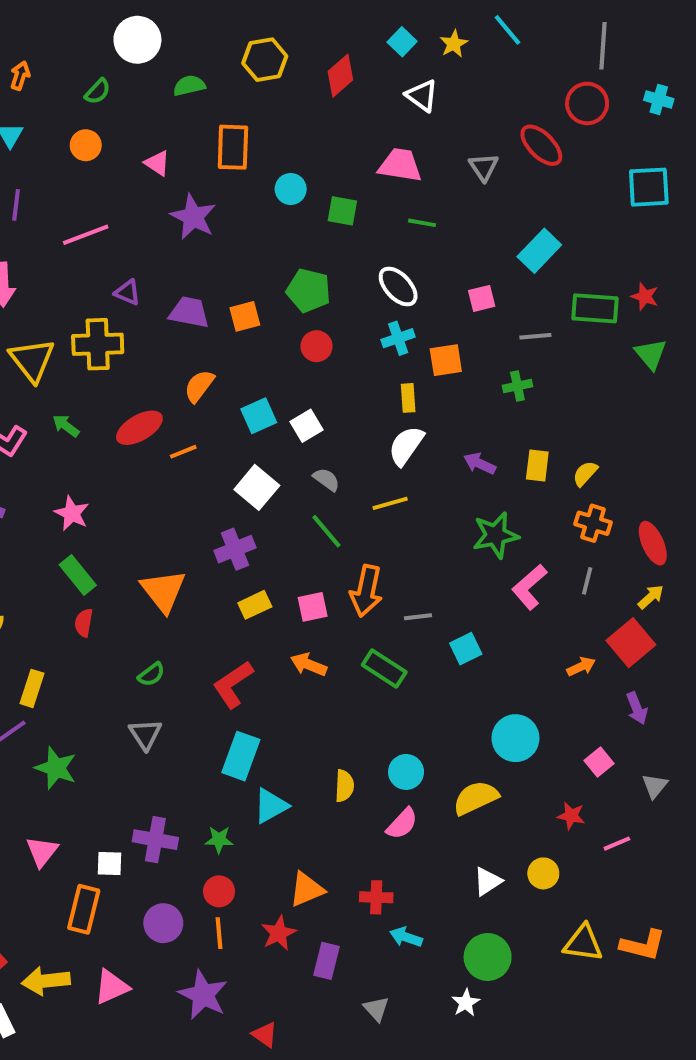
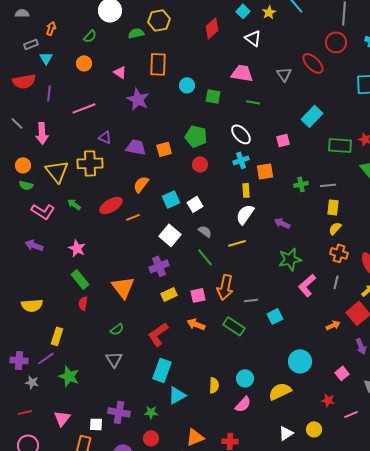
yellow hexagon: (265, 60) -> (159, 20), moved
gray line: (535, 336) -> (328, 185), moved
yellow rectangle: (537, 466) -> (333, 207), moved

